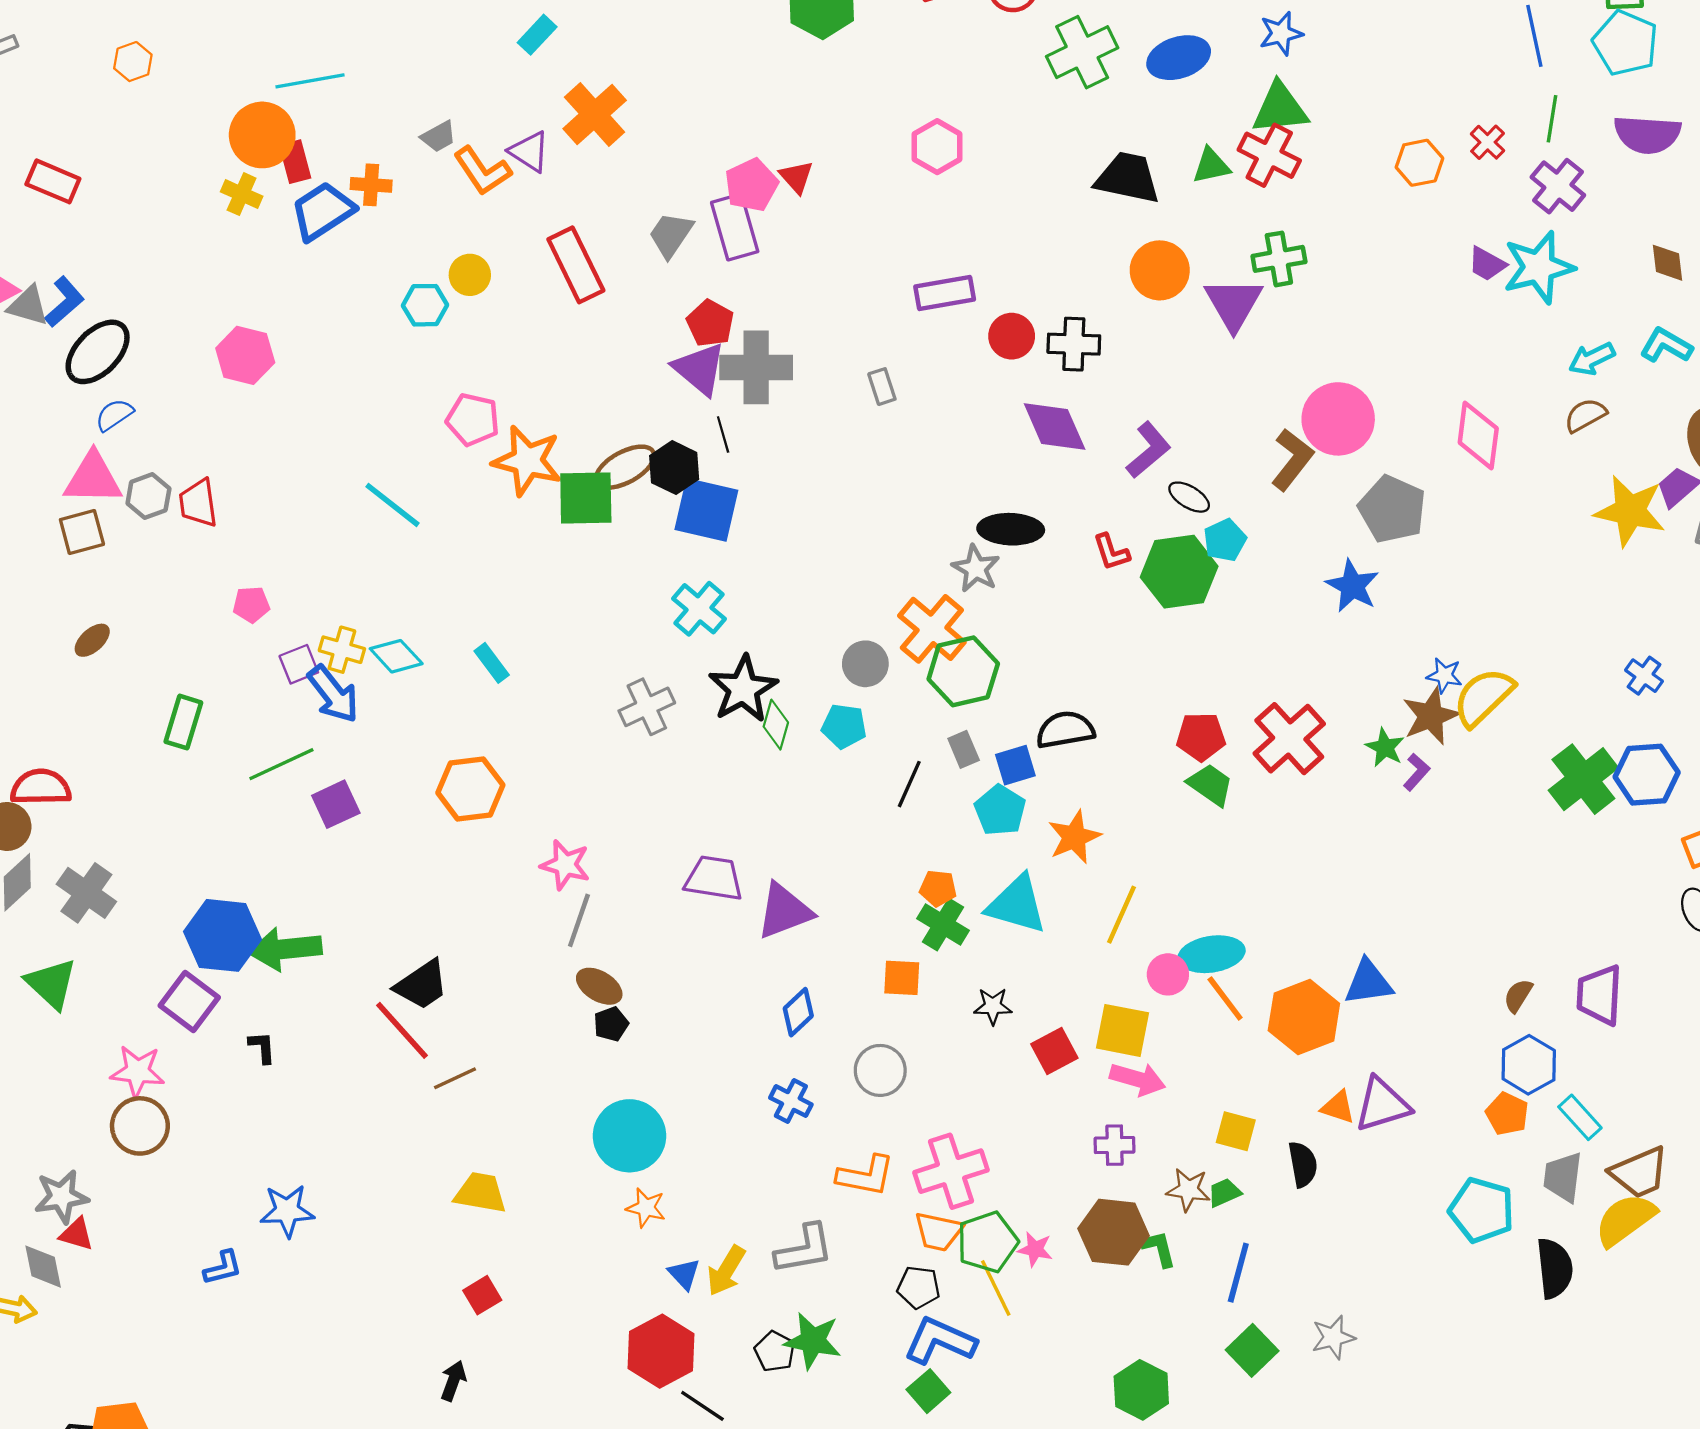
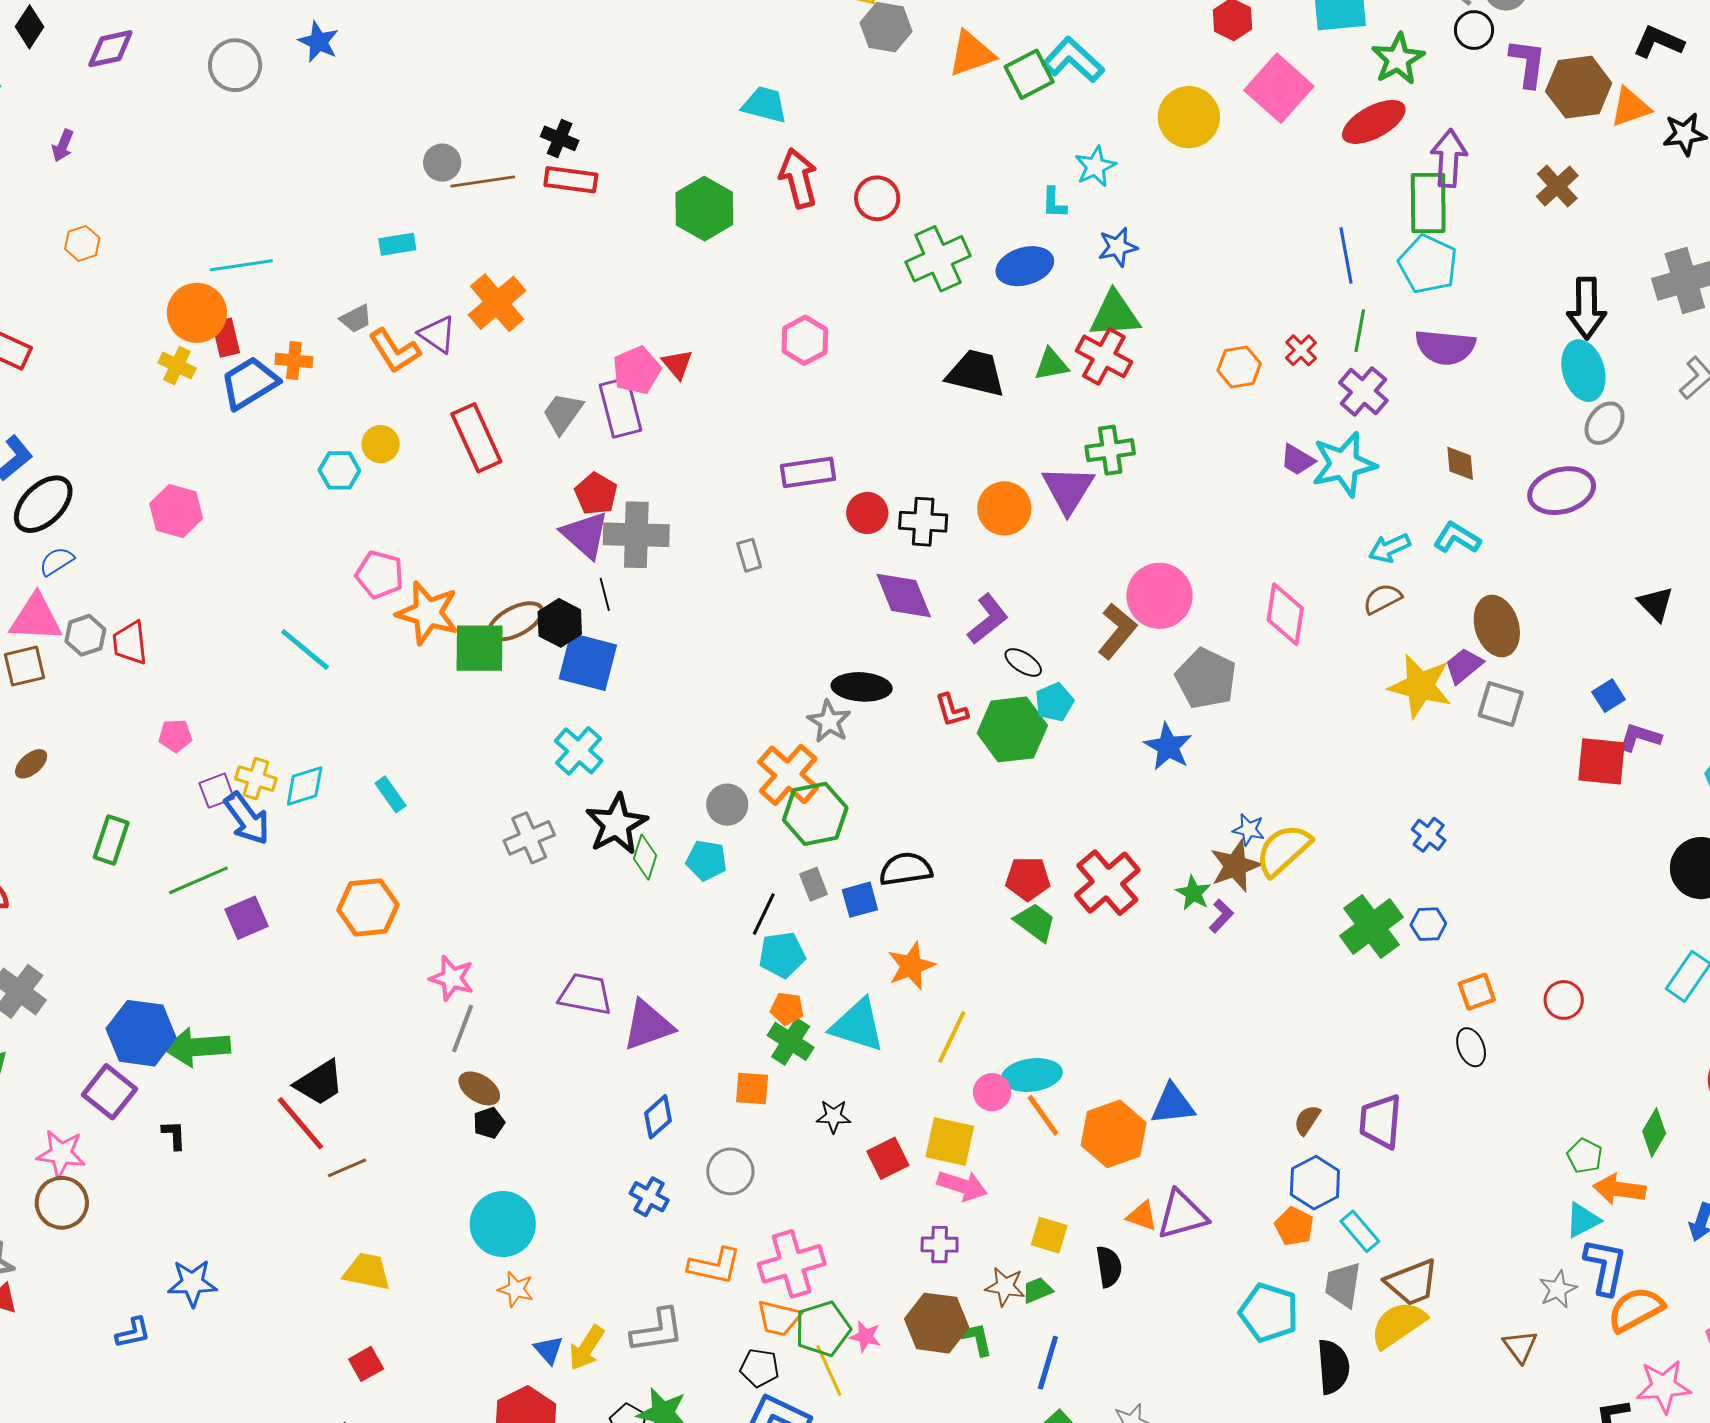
cyan rectangle: (537, 35) -> (397, 244), moved, turned 36
orange circle: (1160, 270) -> (1004, 508), moved
cyan diamond: (396, 656) -> (305, 786), turned -66
blue hexagon: (1647, 775) -> (1428, 924), size x0.6
cyan pentagon: (1000, 810) -> (782, 955), moved, turned 30

